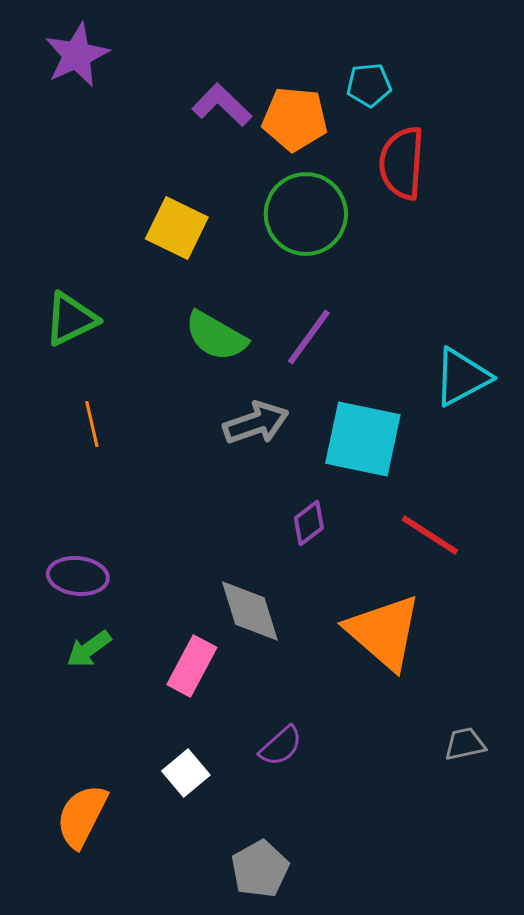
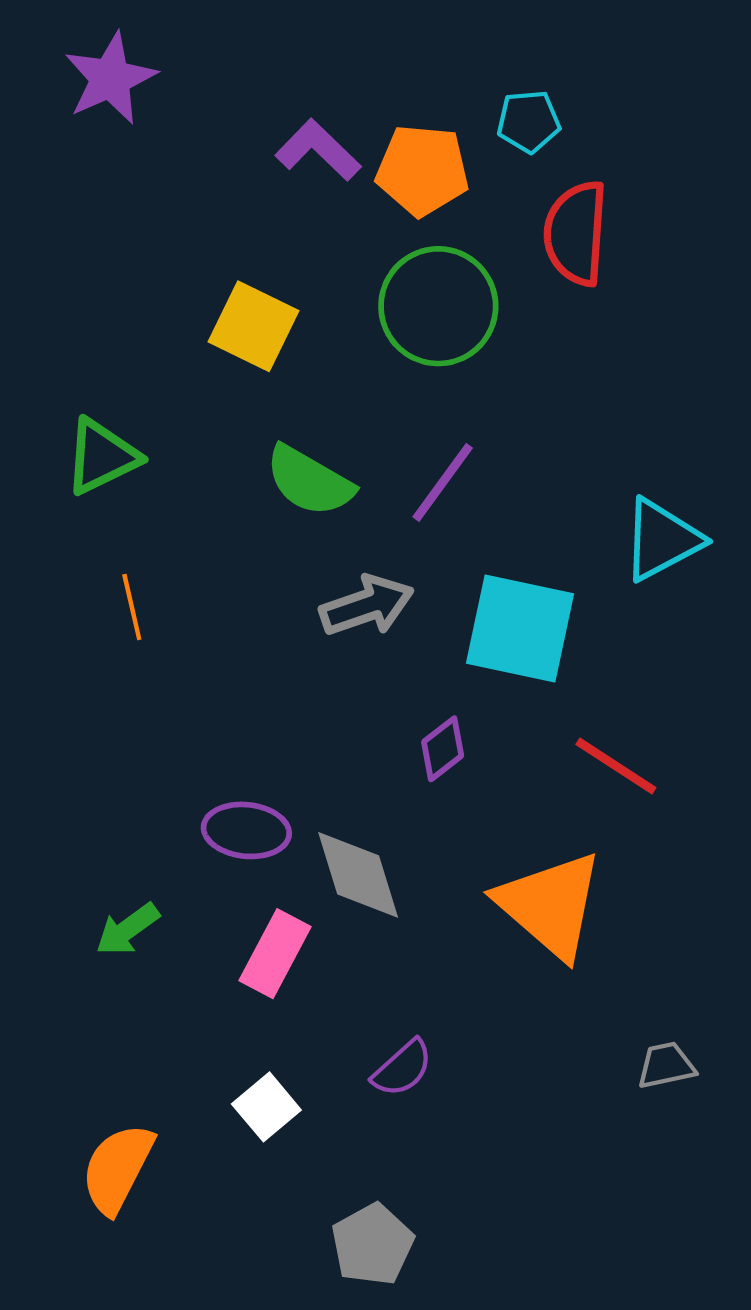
purple ellipse: (78, 576) -> (246, 830), moved

